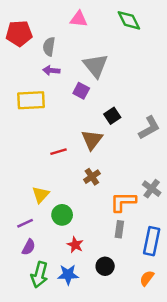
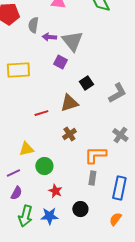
purple arrow: (51, 70) -> (49, 37), moved
brown triangle: (92, 140) -> (69, 103), turned 36
gray cross: (152, 189) -> (120, 135), moved
yellow triangle: (41, 195) -> (26, 149), turned 35

